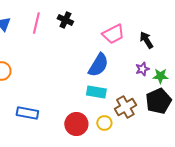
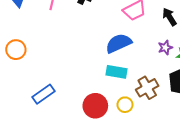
blue semicircle: (98, 65) -> (119, 43), turned -145
blue rectangle: (27, 113) -> (43, 94), turned -45

